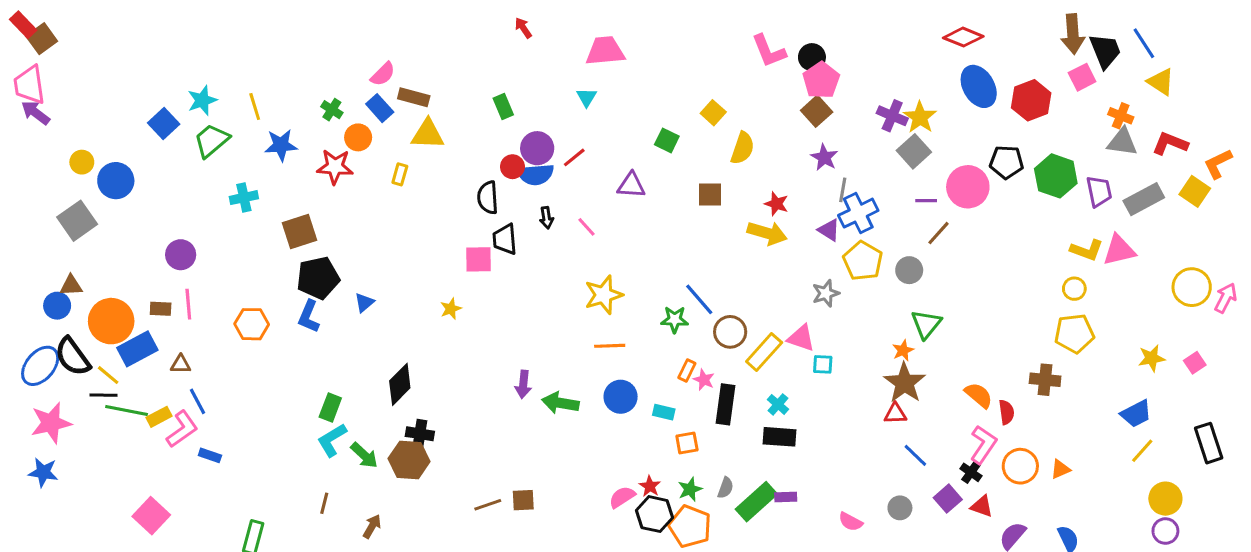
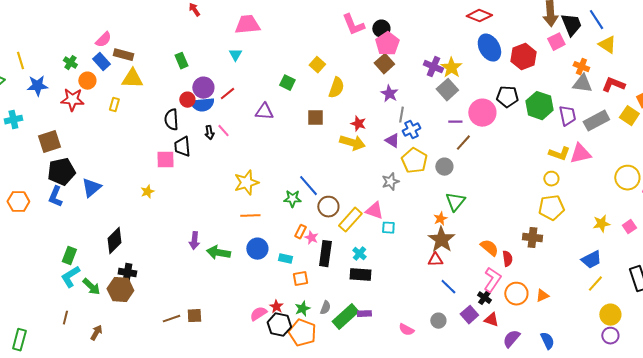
blue cross: (858, 213) -> (411, 130), size x0.7
pink line: (587, 227) -> (223, 131), moved
blue triangle: (364, 303) -> (91, 188), size x1.5

